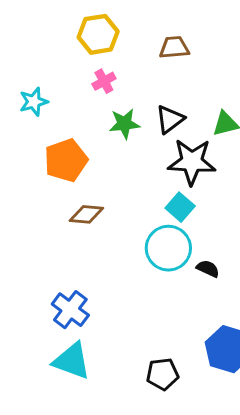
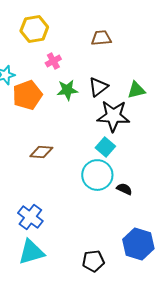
yellow hexagon: (98, 34) -> (34, 29), moved
orange pentagon: (66, 160) -> (27, 95), moved
cyan triangle: (72, 361) -> (31, 252), turned -36

